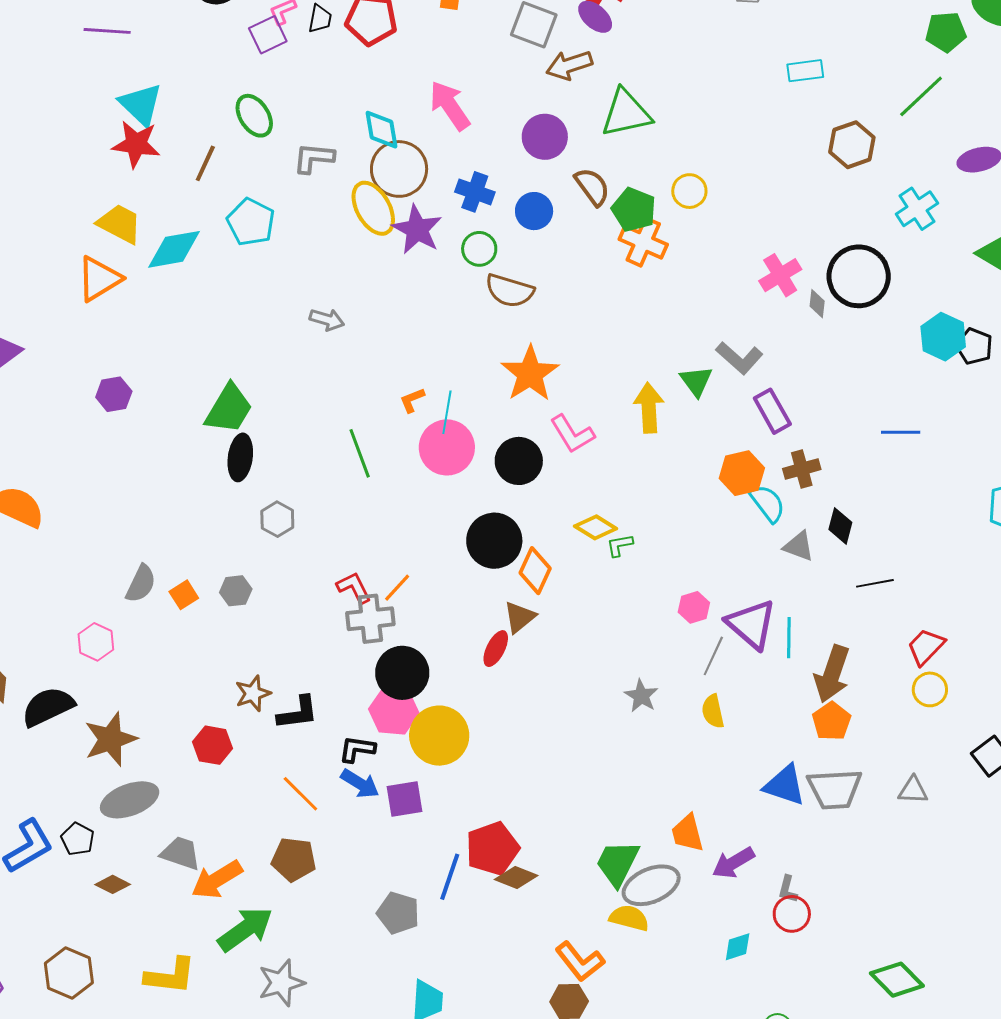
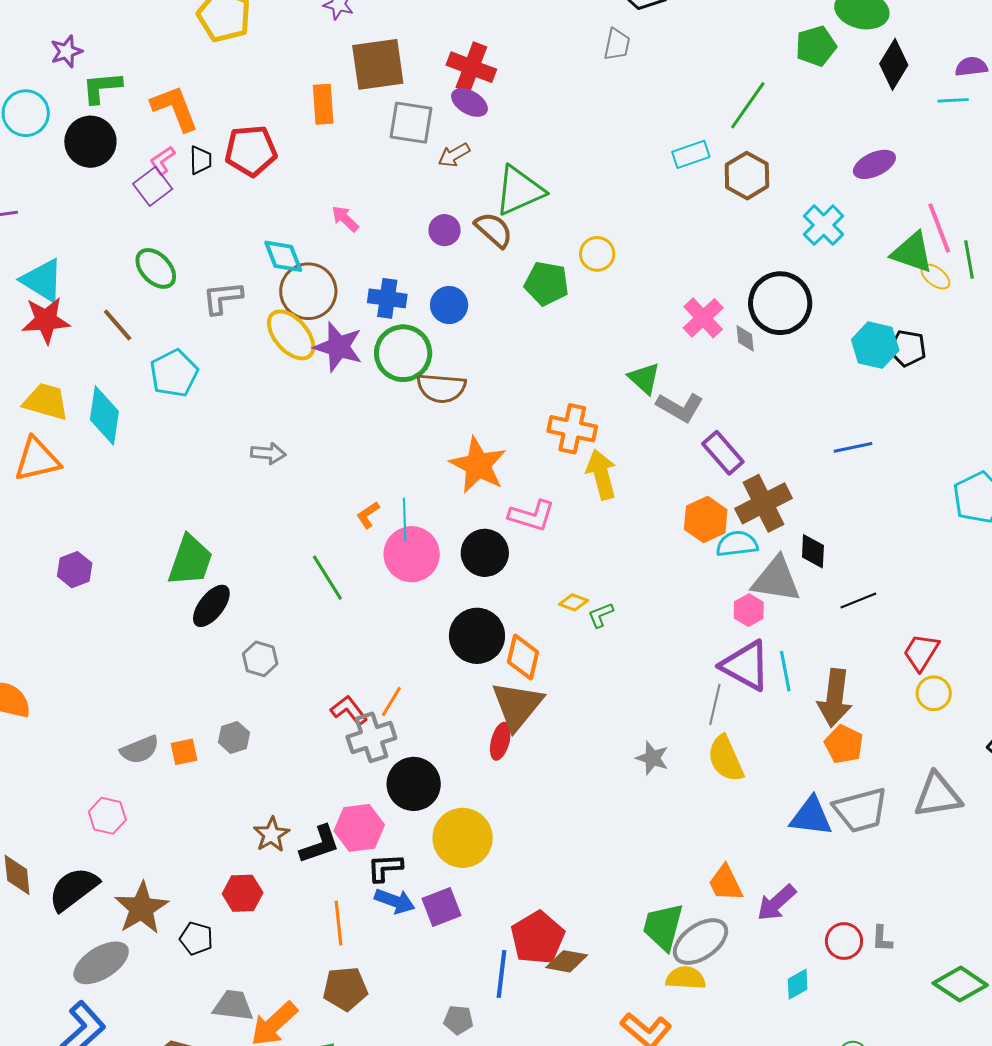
brown arrow: (569, 65) -> (454, 155), size x0.7
cyan rectangle: (805, 71) -> (691, 154), moved
green line: (921, 96) -> (748, 105), moved
pink arrow: (450, 105) -> (345, 219), size x0.6
purple circle: (545, 137) -> (445, 230), size x0.7
brown line: (205, 163) -> (118, 325), turned -54
brown semicircle: (592, 187) -> (494, 230), moved
cyan pentagon: (251, 222) -> (174, 373), turned 30
orange cross: (643, 242) -> (572, 429), moved
cyan diamond: (174, 249) -> (104, 415), turned -60
green circle: (479, 249) -> (403, 353), size x1.6
orange triangle: (99, 279) -> (37, 460), turned 30
green triangle: (696, 381) -> (644, 378), moved
pink L-shape: (572, 434) -> (532, 516), turned -30
black ellipse: (240, 457) -> (211, 606), turned 42
brown cross: (802, 469) -> (764, 503), size x1.5
cyan semicircle: (768, 503) -> (737, 544), turned -48
yellow diamond: (596, 527) -> (573, 602), size x0.7
gray triangle: (799, 546) -> (776, 580), size x1.6
gray semicircle: (141, 584) -> (140, 750), turned 54
orange square: (184, 595) -> (184, 752), turned 32
pink hexagon: (694, 607) -> (749, 610), moved
brown triangle: (520, 617) -> (517, 706), size x1.6
pink hexagon: (394, 711) -> (359, 828), moved
yellow semicircle: (713, 711) -> (726, 759), size x1.4
gray triangle: (913, 790) -> (938, 795), size x1.6
orange line: (300, 794) -> (338, 923), turned 51
gray ellipse: (130, 800) -> (101, 963), moved
black pentagon: (78, 839) -> (196, 938), moved
gray L-shape: (788, 889) -> (882, 939), moved
gray pentagon: (398, 913) -> (458, 1020), size x0.7

